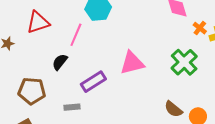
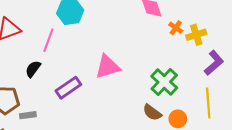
green cross: (184, 62) -> (164, 82), moved
gray rectangle: (72, 107) -> (28, 115), moved

